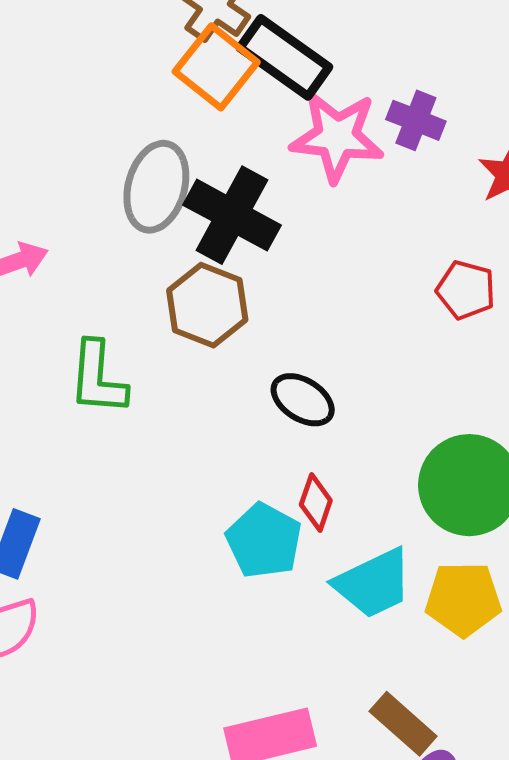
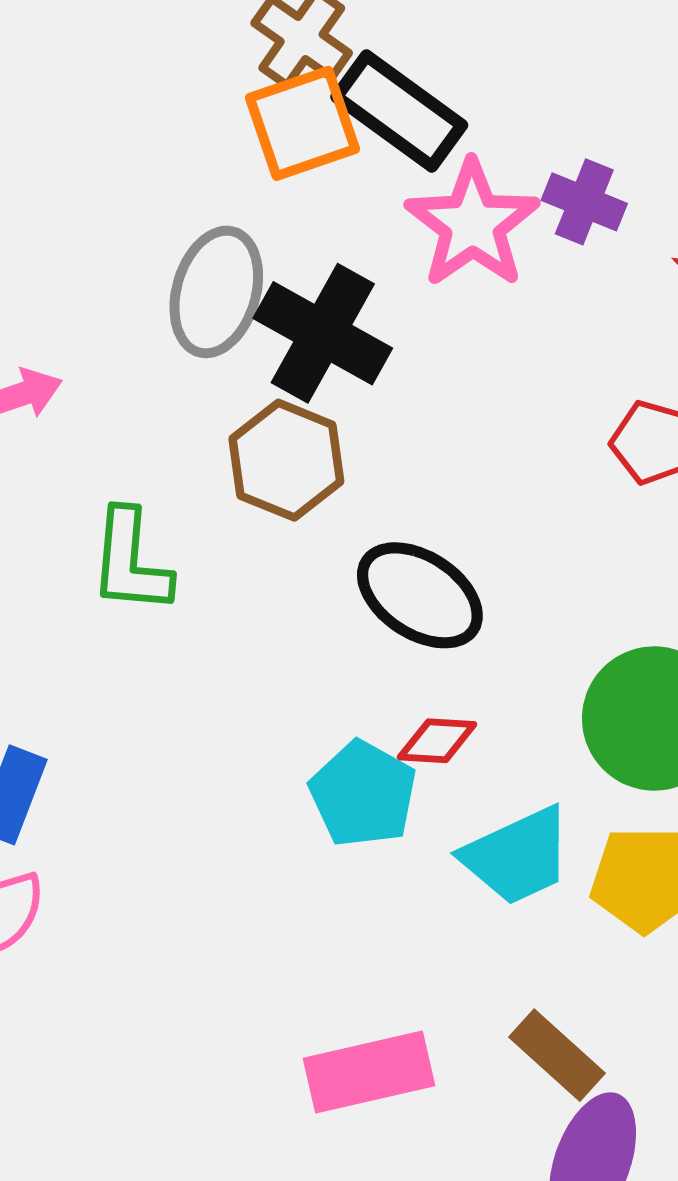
orange square: (216, 67) -> (303, 123), turned 32
pink star: (337, 137) -> (472, 224), turned 30
black ellipse: (303, 400) -> (420, 595), size x1.4
red diamond: (316, 502) -> (437, 741), turned 74

